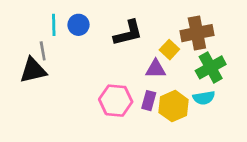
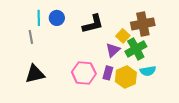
green cross: (211, 67) -> (136, 49), moved
purple triangle: (156, 69) -> (113, 50), turned -42
black triangle: (33, 70) -> (35, 74), moved

